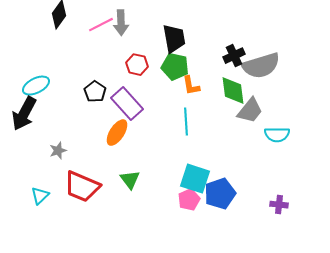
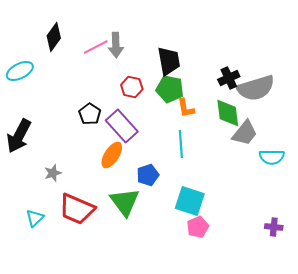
cyan ellipse: (36, 86) -> (20, 71), moved
green triangle: (130, 180) -> (125, 202), size x1.5
blue pentagon: (220, 194) -> (148, 175), moved, size x0.7
pink pentagon: (189, 200) -> (198, 227), moved

